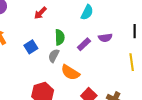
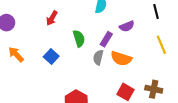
gray semicircle: (54, 56) -> (98, 57), moved
orange semicircle: (70, 72) -> (121, 58), moved

